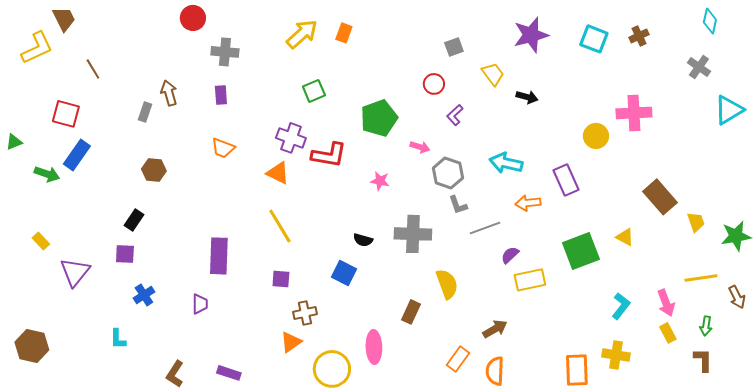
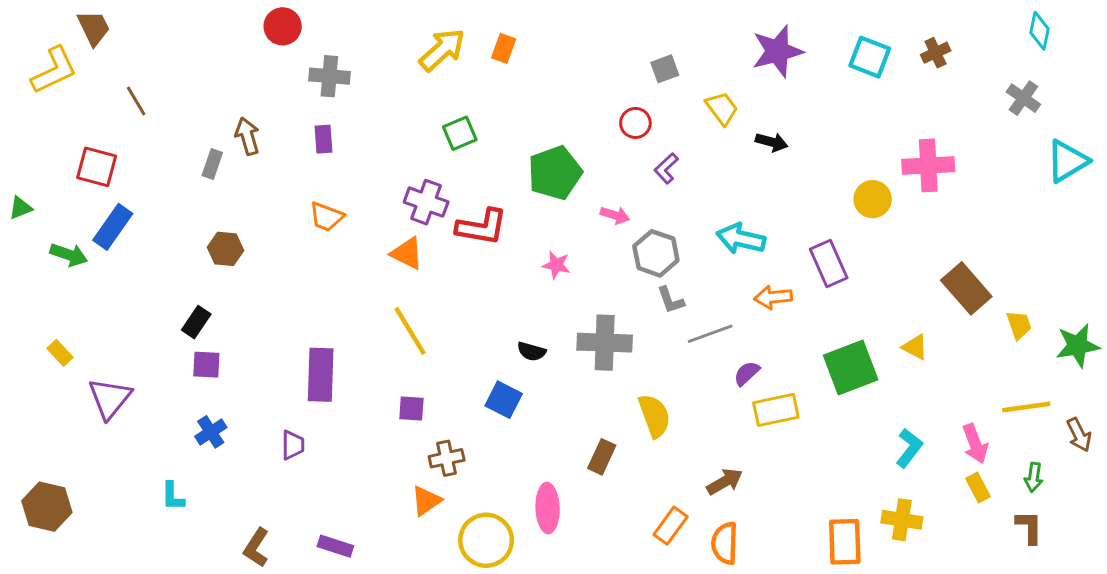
purple square: (125, 254) -> (206, 365), moved

